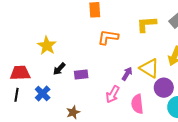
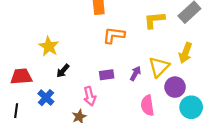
yellow triangle: (149, 68) -> (159, 67), turned 45
purple rectangle: (81, 74) -> (107, 75), moved
pink arrow: (113, 94) -> (90, 96), moved, turned -42
black line: (17, 95) -> (16, 111), moved

